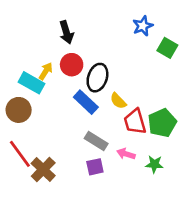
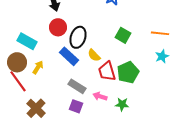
green square: (167, 48) -> (123, 35), moved
yellow arrow: (46, 71) -> (38, 67), moved
red line: (20, 154) -> (18, 81), moved
purple square: (95, 167) -> (76, 106), turned 32

